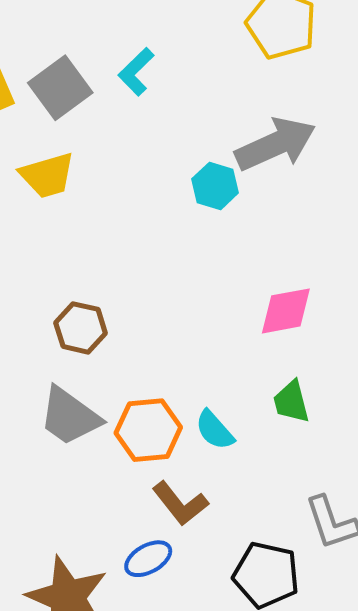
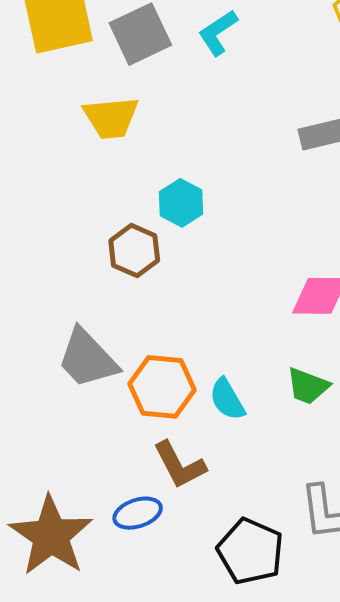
cyan hexagon: (215, 186) -> (181, 203), moved
brown hexagon: (81, 328) -> (134, 250), moved
green trapezoid: (291, 402) -> (308, 386), turned -66

